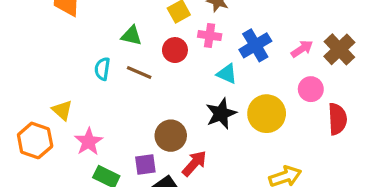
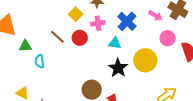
green triangle: (131, 36) -> (25, 46), moved
pink arrow: (302, 49) -> (155, 16), turned 80
brown line: (139, 73) -> (57, 37), moved, turned 35

